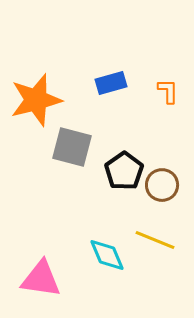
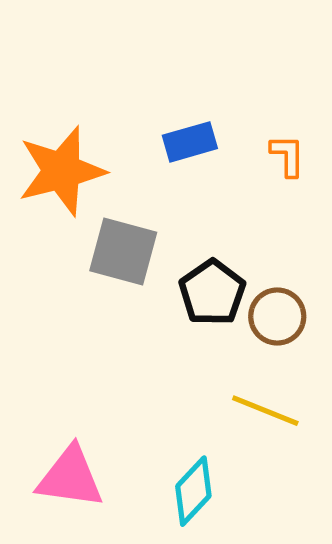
cyan diamond: (107, 255) -> (193, 491), moved, turned 66

